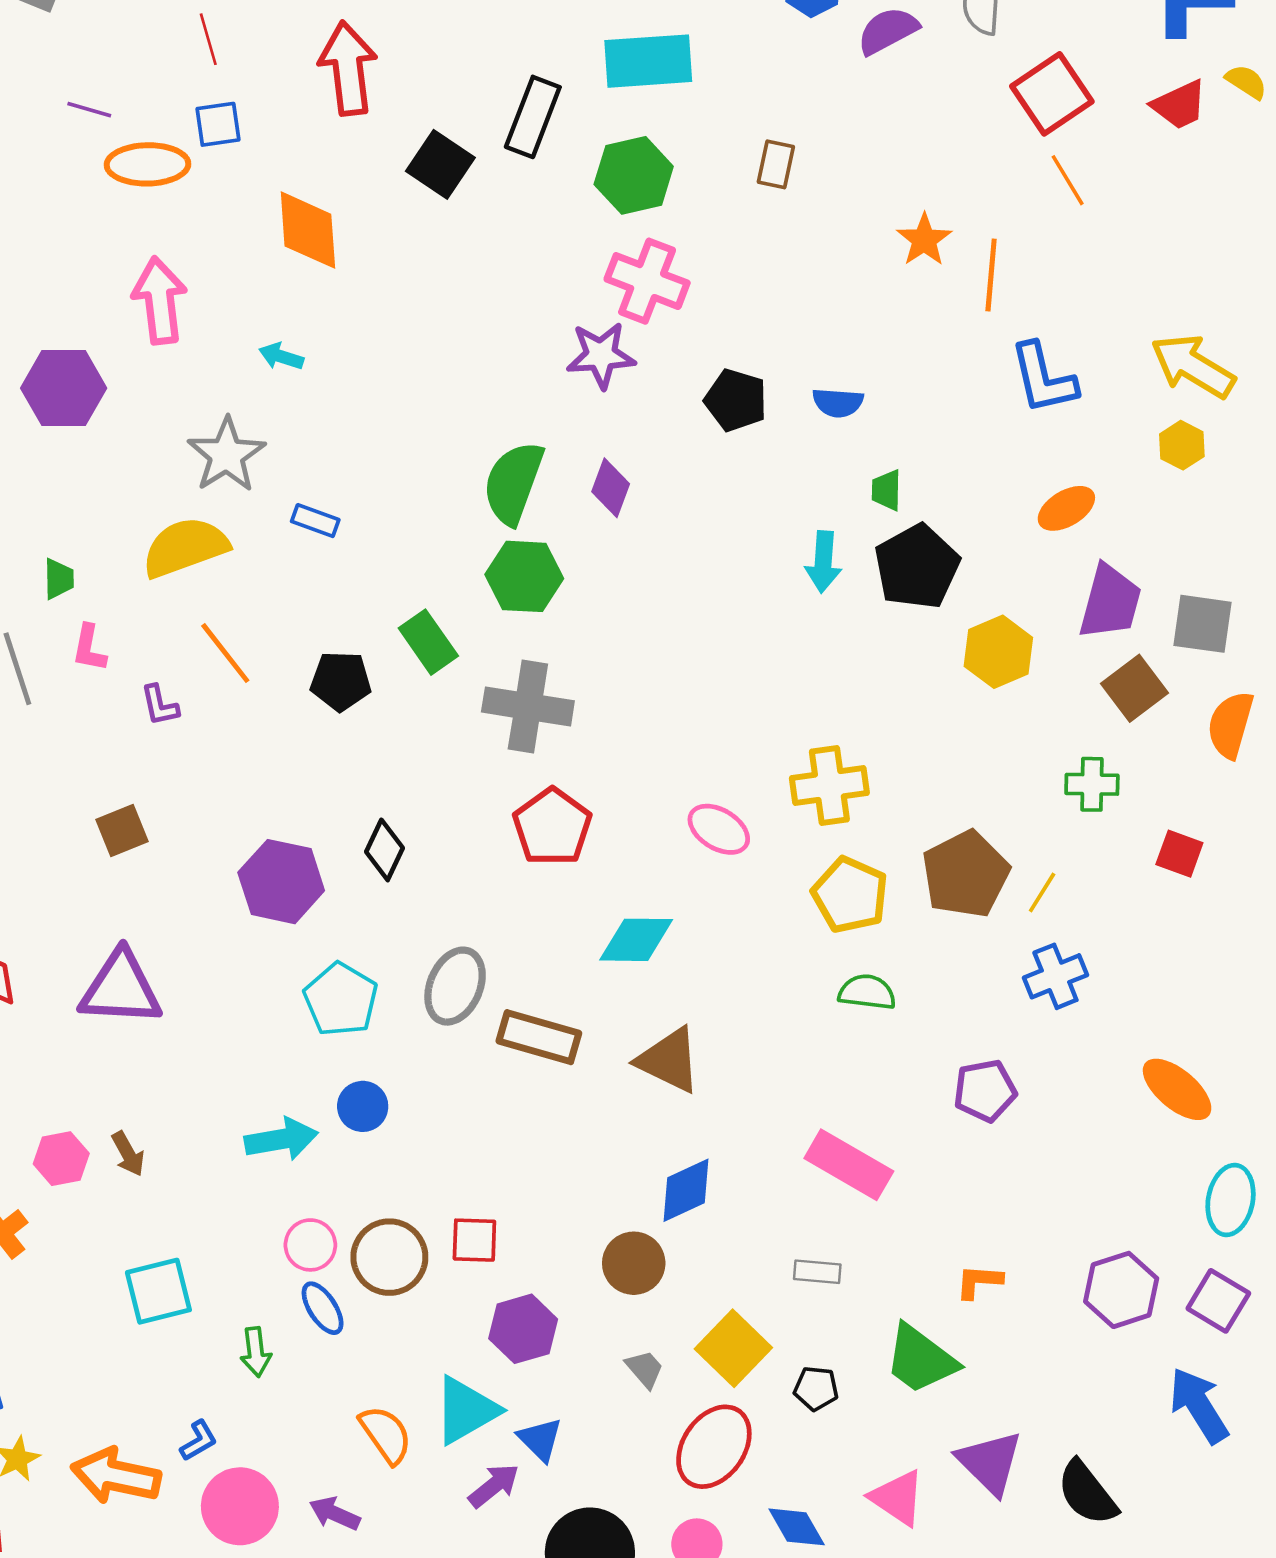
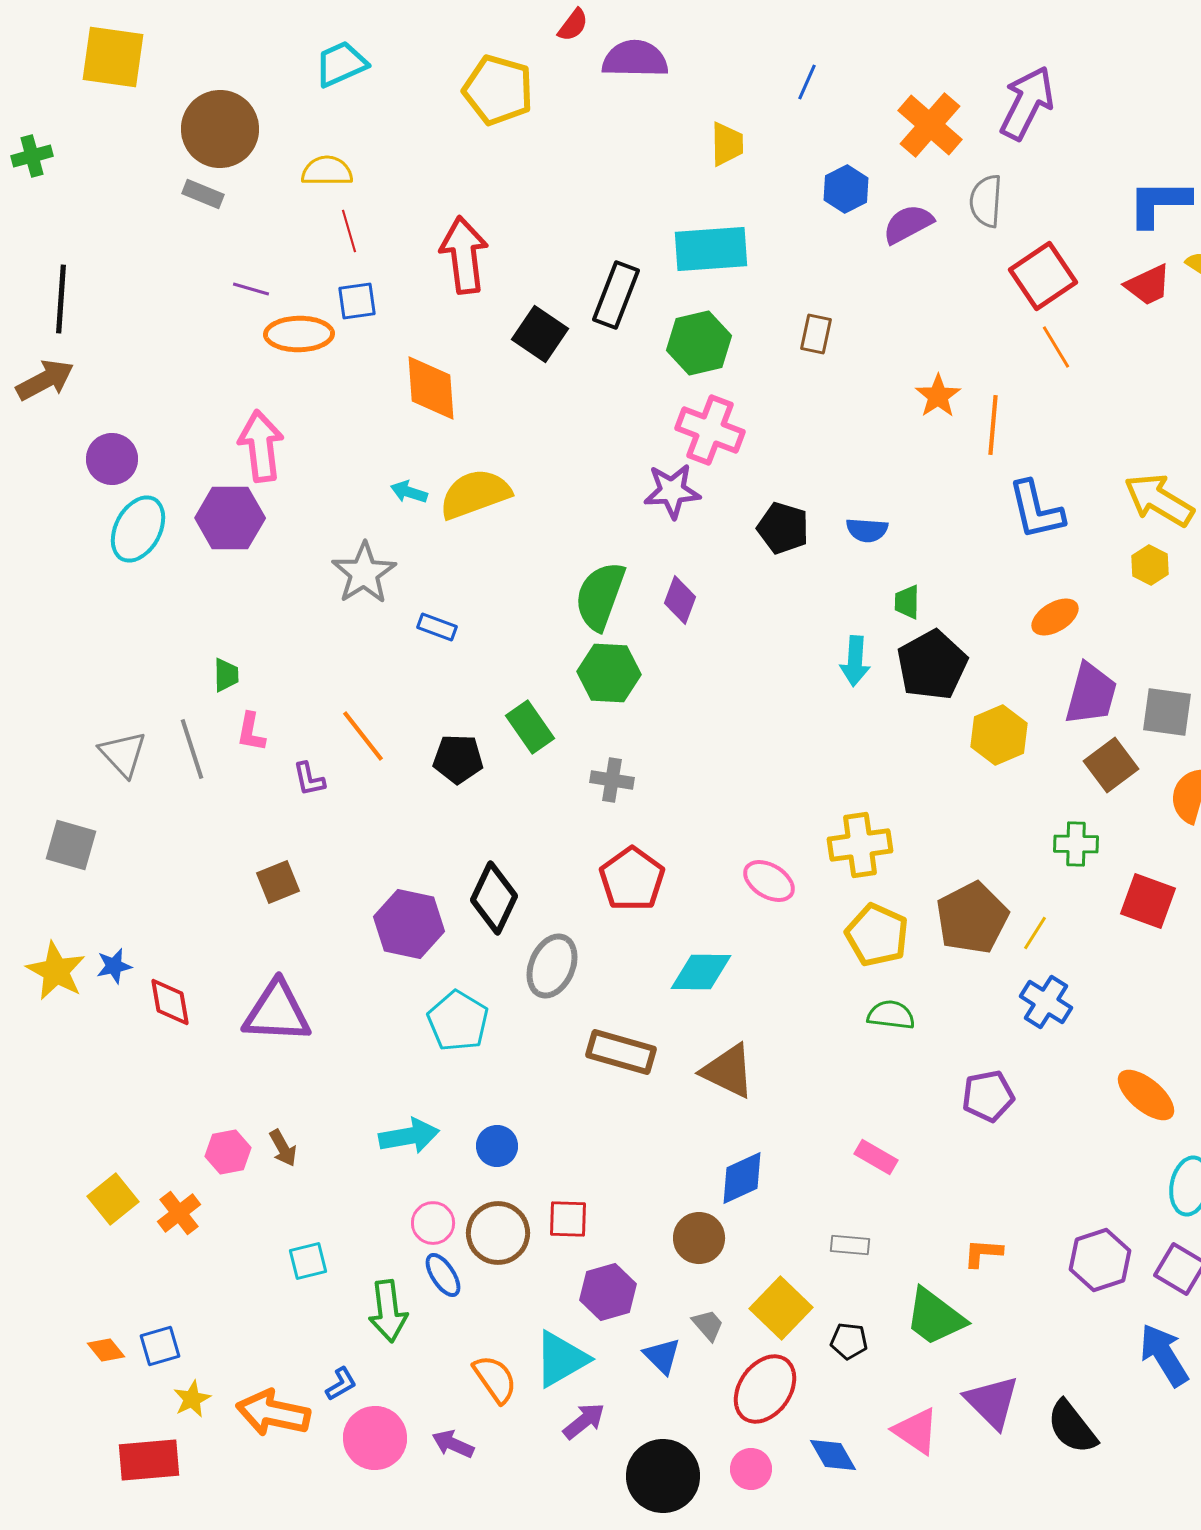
pink arrow: (160, 301) -> (261, 446), moved
yellow semicircle: (185, 547) -> (475, 494), moved
gray cross: (528, 706) -> (612, 780), size x0.6
black diamond: (385, 850) -> (494, 898), size x1.4
red square: (1179, 854) -> (1148, 901), size x1.4
blue cross: (1055, 976) -> (1046, 1002), turned -36
gray ellipse: (455, 986) -> (552, 966), moved
blue circle: (363, 1106) -> (497, 1146), moved
pink rectangle: (849, 1165) -> (876, 1157), size x0.6
cyan square: (158, 1291) -> (308, 1261), size x0.7
green arrow: (256, 1352) -> (388, 1311), size x1.5
blue triangle: (540, 1439) -> (662, 1356), moved

